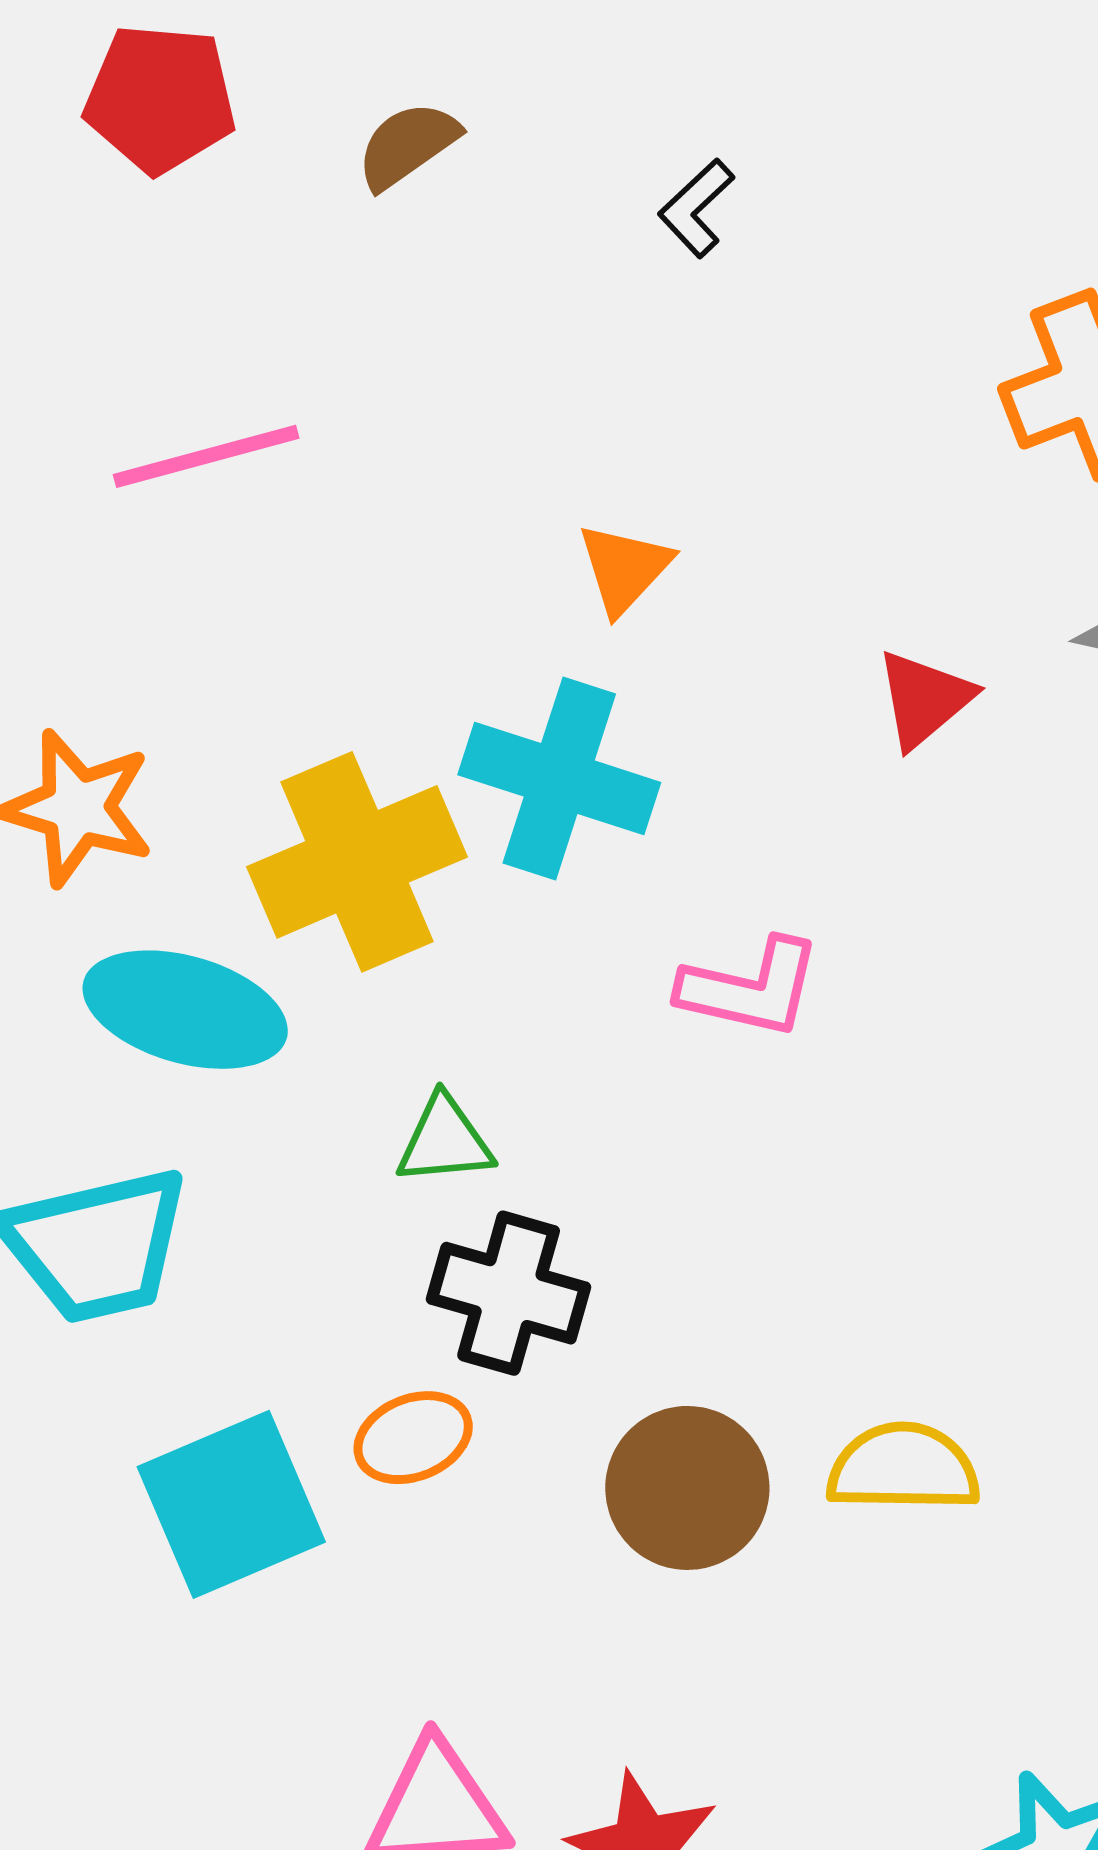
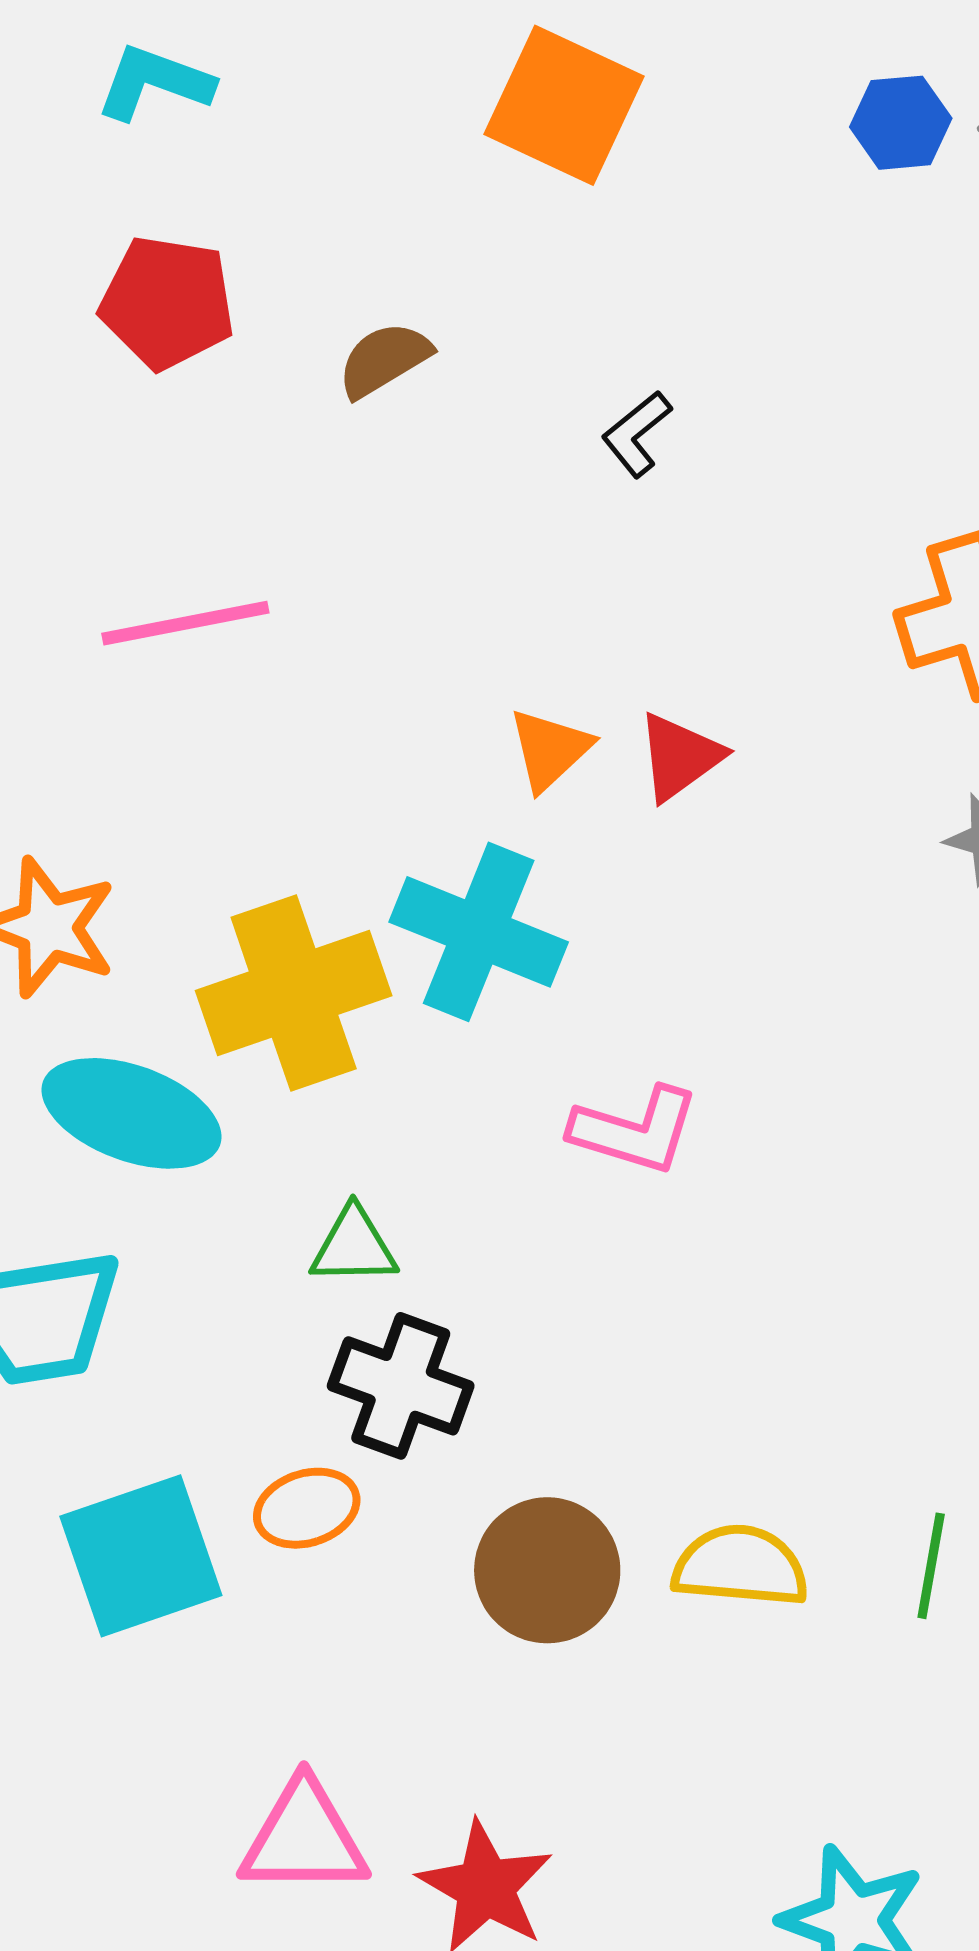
red triangle: (924, 699) -> (680, 757), moved

